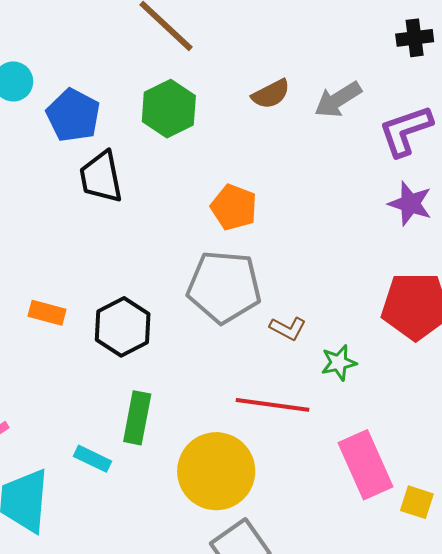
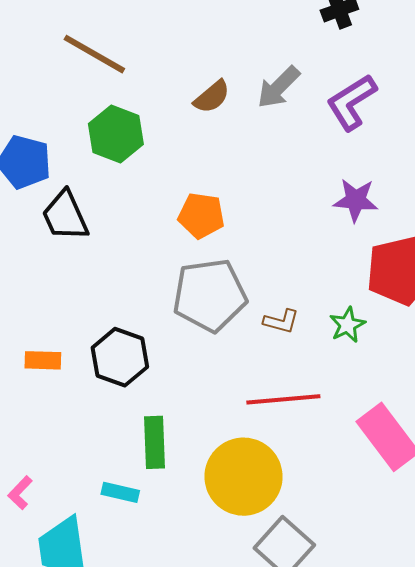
purple star: (410, 204) -> (356, 200), moved
green star: (339, 363) -> (347, 325), moved

